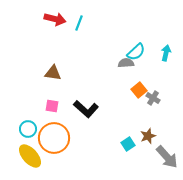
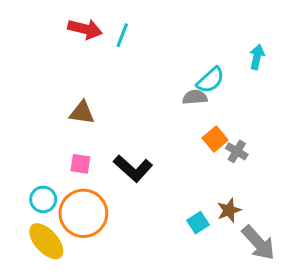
cyan arrow: (166, 53) -> (257, 57), moved

